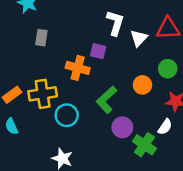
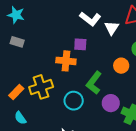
white L-shape: (115, 23) -> (90, 19), turned 120
gray rectangle: (41, 38) -> (17, 42), moved, turned -72
cyan circle: (67, 115) -> (74, 101), moved

